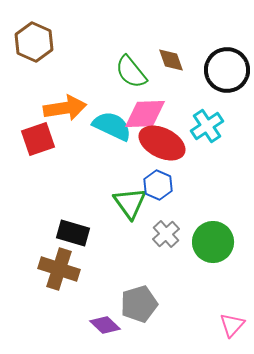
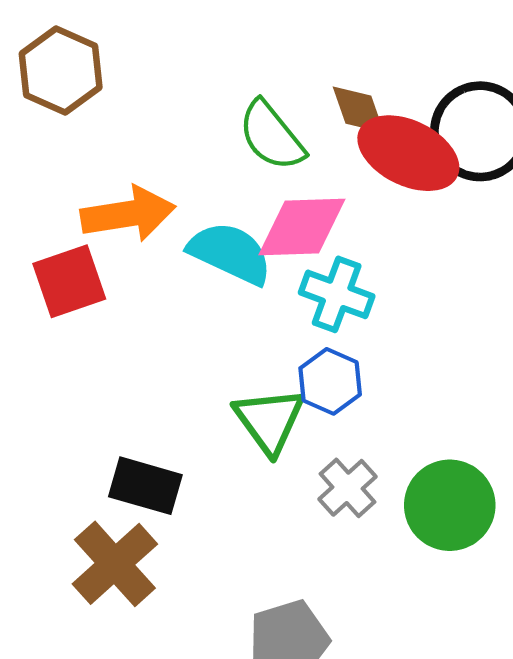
cyan cross: (207, 126) -> (337, 294), moved, turned -36
red ellipse: (162, 143) -> (408, 153), moved
brown cross: (59, 269) -> (115, 564), turned 30

